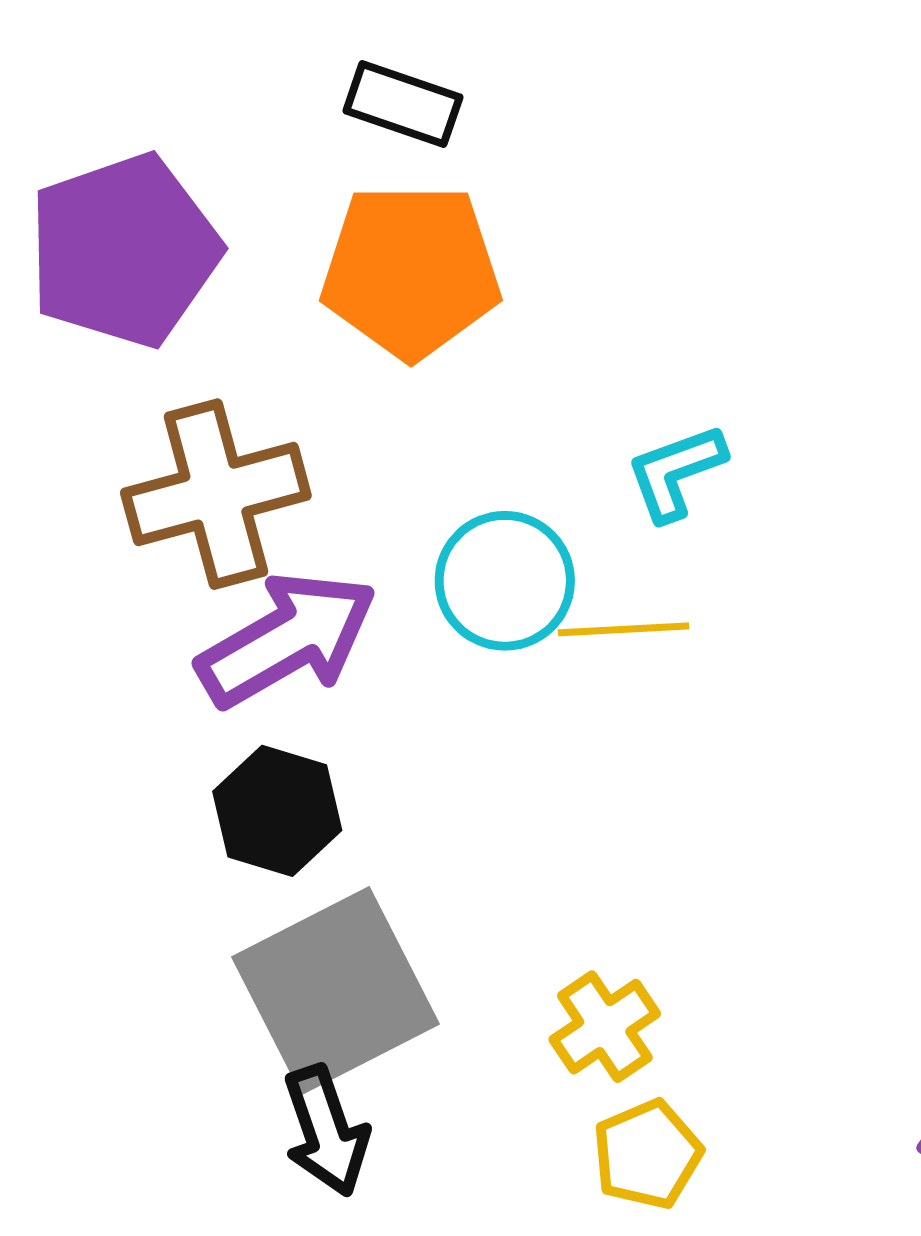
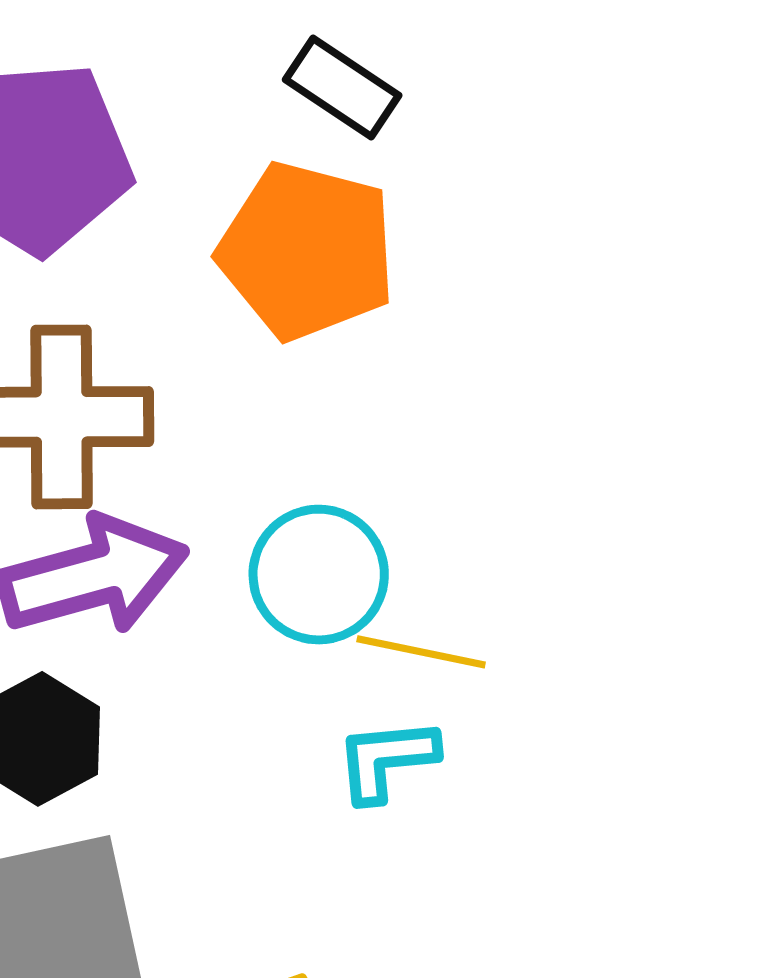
cyan L-shape: (676, 472) -> (386, 760), moved

